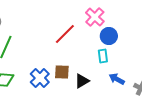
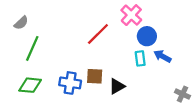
blue cross: (40, 78) -> (70, 83), turned -36
blue arrow: (117, 79) -> (162, 56), moved

